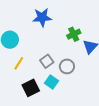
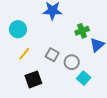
gray square: (47, 61) -> (52, 55), turned -32
cyan square: (52, 82) -> (84, 78), moved

